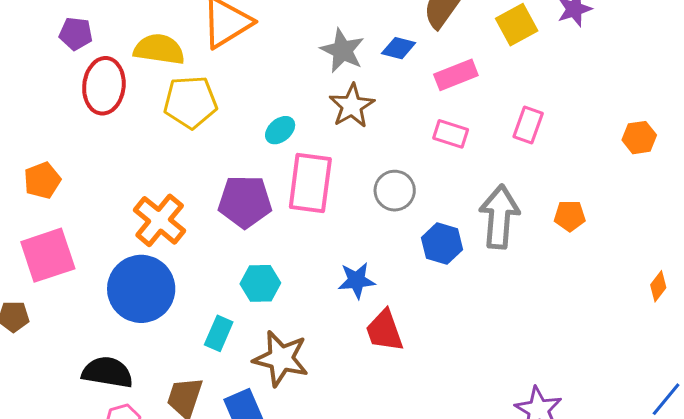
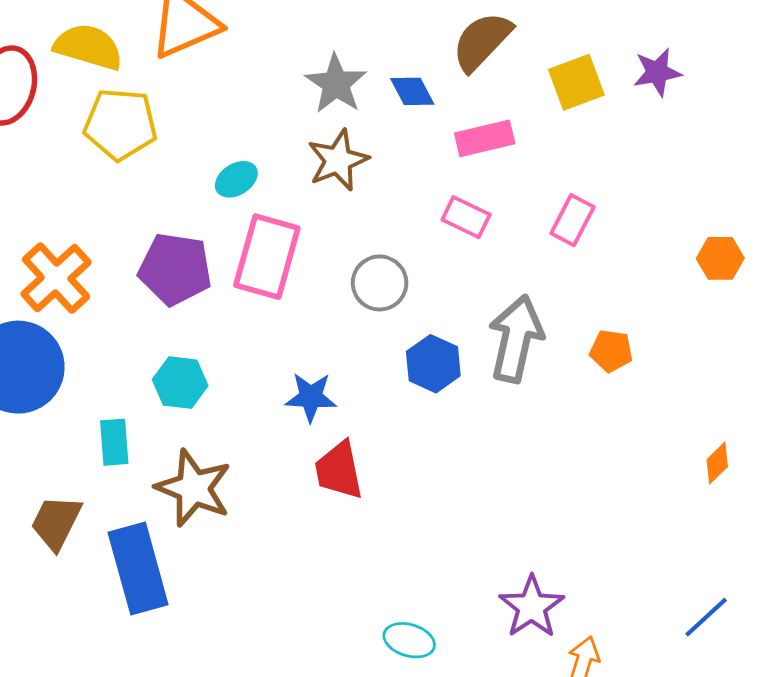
blue diamond: (399, 48) -> (412, 91), turned 40
cyan rectangle: (219, 333) -> (114, 442), turned -36

